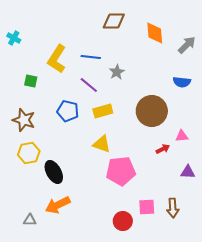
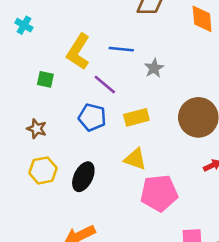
purple line: (89, 85) -> (105, 85), moved
brown star: (24, 120) -> (37, 129), size x0.7
black ellipse: (54, 172) -> (83, 177), moved, turned 55

